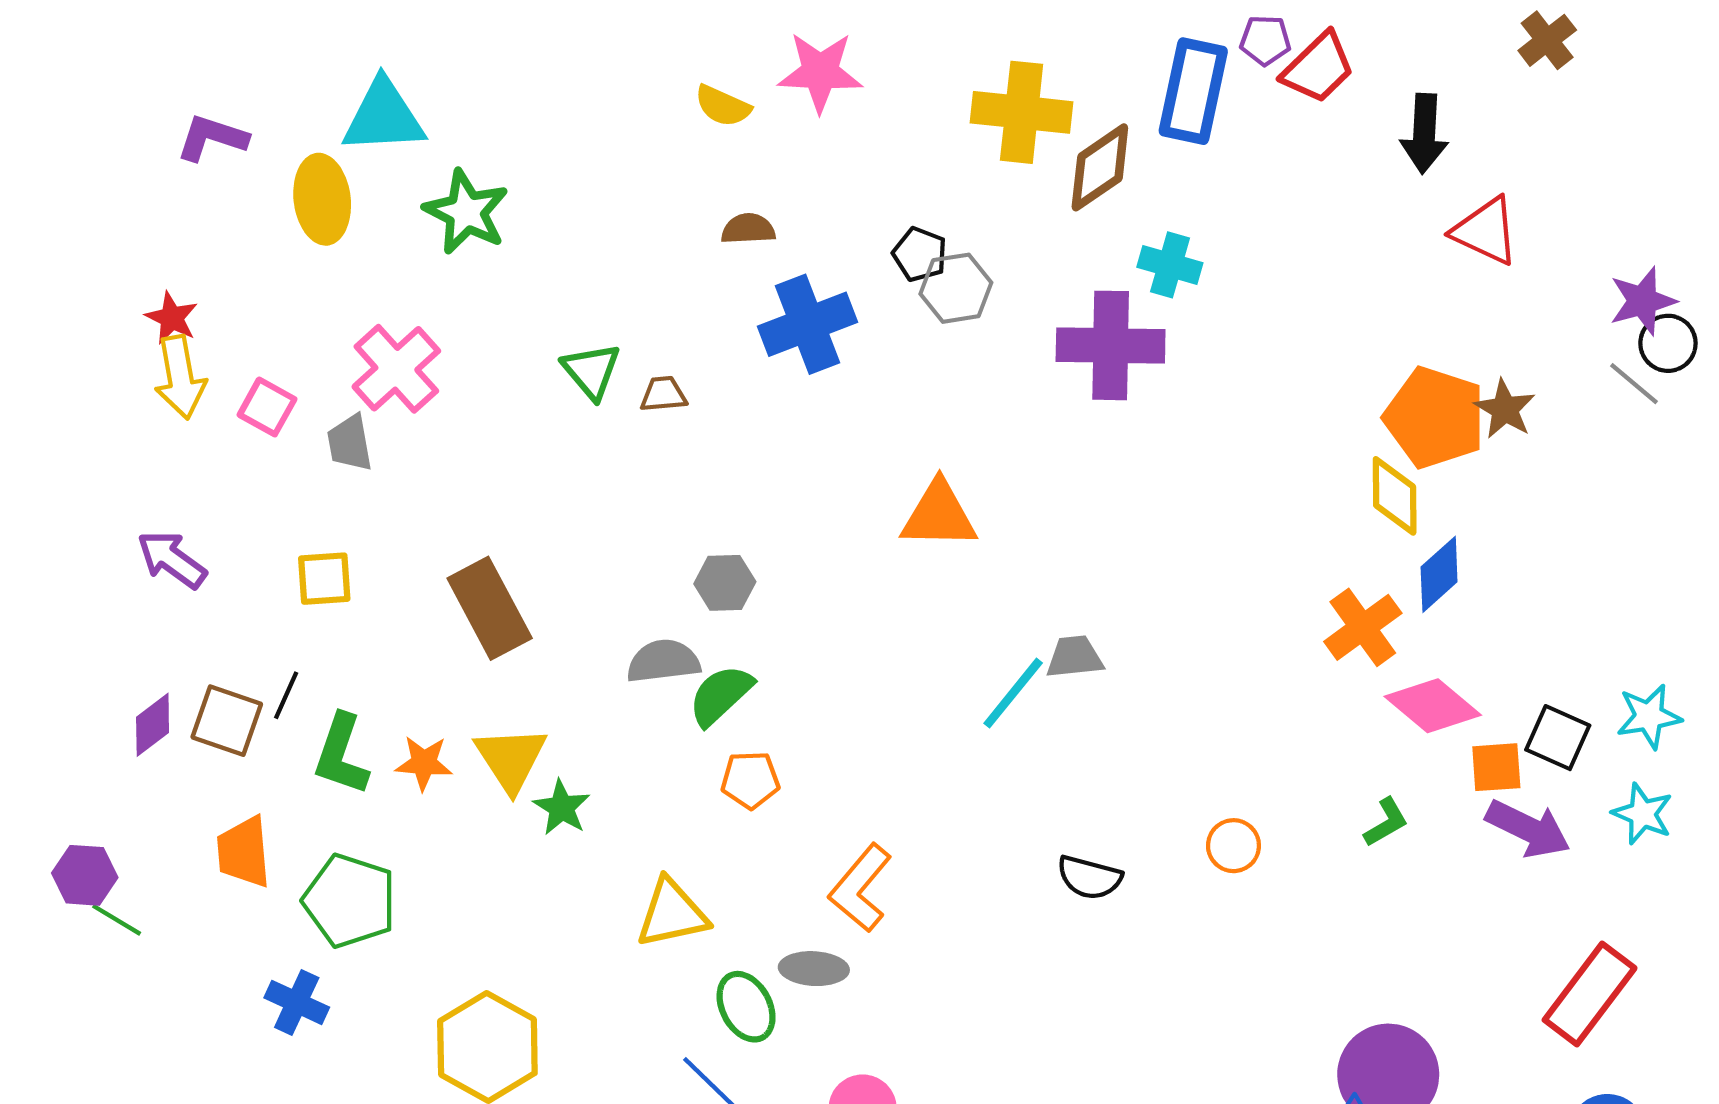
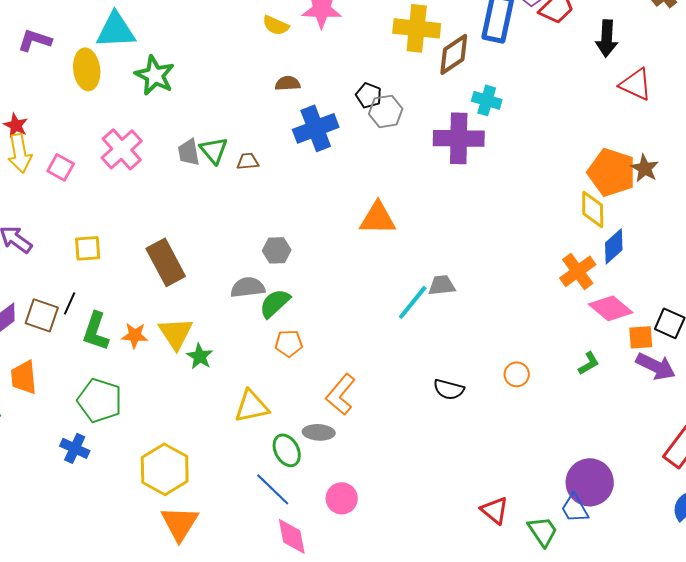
gray trapezoid: (350, 443) -> (189, 152), moved
orange trapezoid: (244, 852) -> (24, 377), moved

